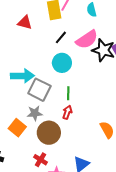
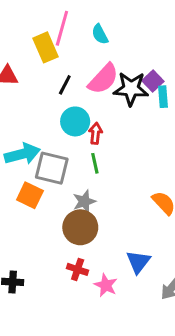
red arrow: (67, 112) -> (96, 133), moved
gray star: (35, 113) -> (84, 202), moved
orange square: (17, 128) -> (30, 195), moved

